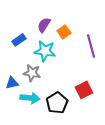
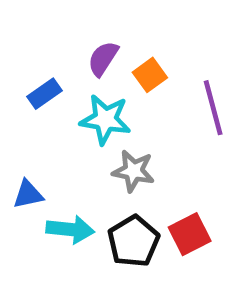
gray star: (32, 73) -> (133, 171), moved
red square: (84, 90) -> (190, 234), moved

